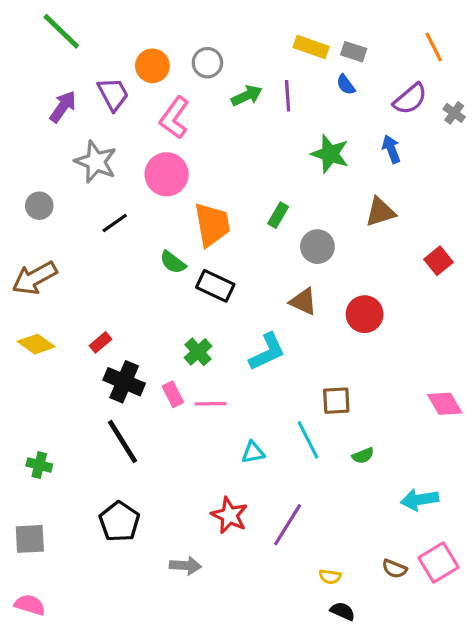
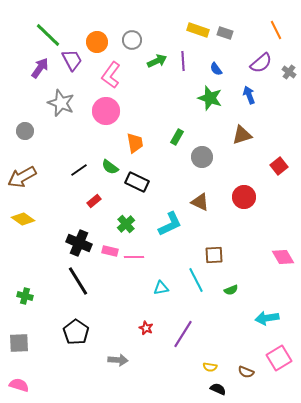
green line: (61, 31) -> (48, 35), moved
blue semicircle: (346, 85) -> (216, 69), moved
black line: (115, 223) -> (79, 170), moved
orange trapezoid: (212, 225) -> (135, 143), size x0.7
brown triangle: (303, 302) -> (200, 202), moved
red circle: (365, 314) -> (244, 197), moved
red rectangle: (101, 342) -> (94, 201), moved
pink rectangle: (173, 394) -> (110, 251), turned -49
red star: (229, 515) -> (146, 328), size x0.6
brown semicircle: (394, 569) -> (246, 372), moved

